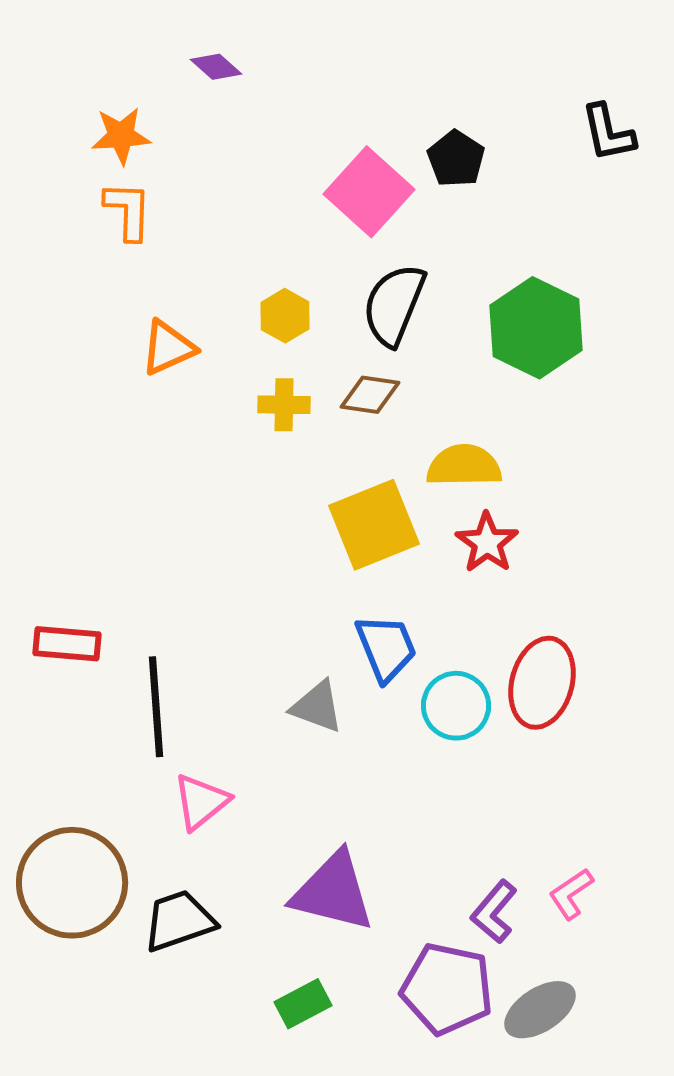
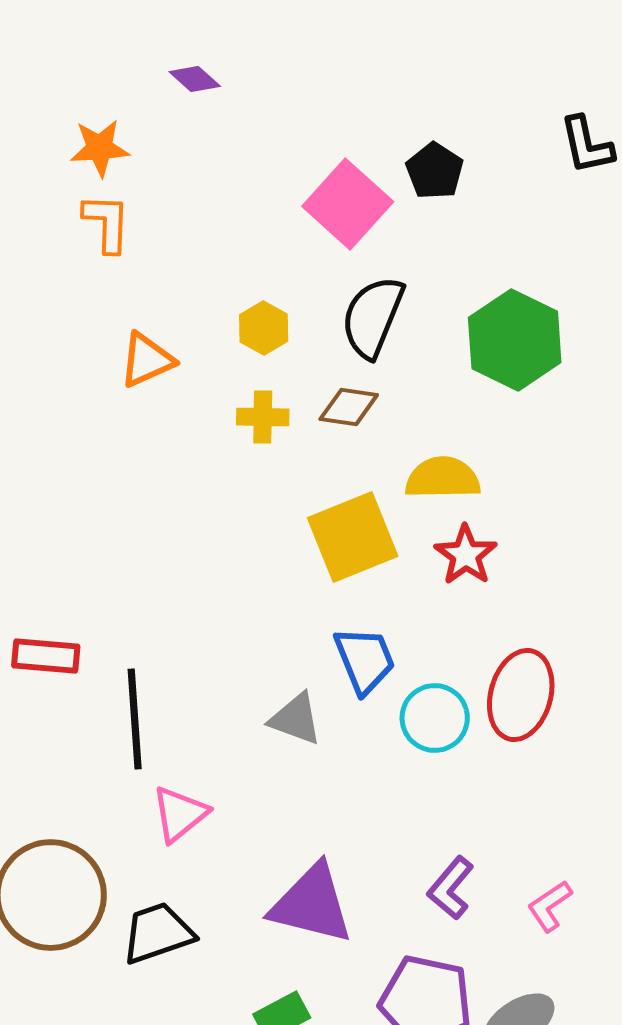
purple L-shape: (494, 912) -> (451, 888), moved

